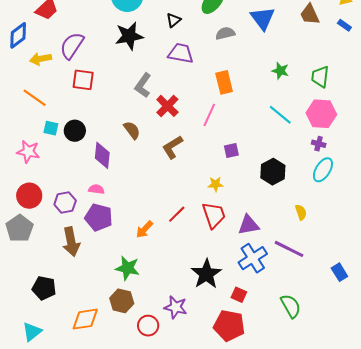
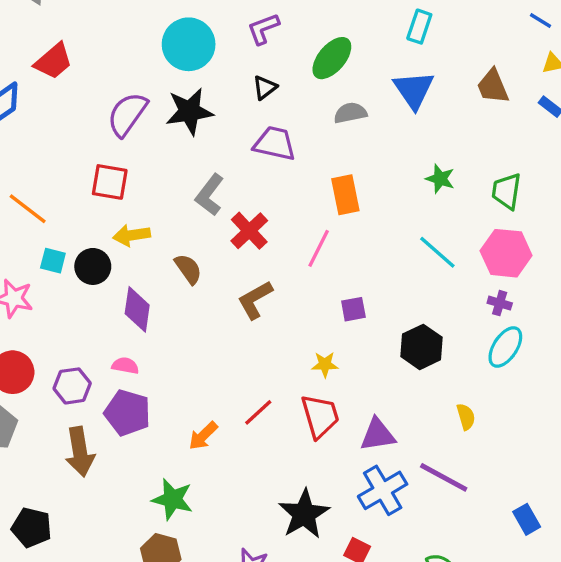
purple semicircle: (72, 46) -> (127, 114), moved
yellow arrow: (41, 59) -> (132, 235), moved

